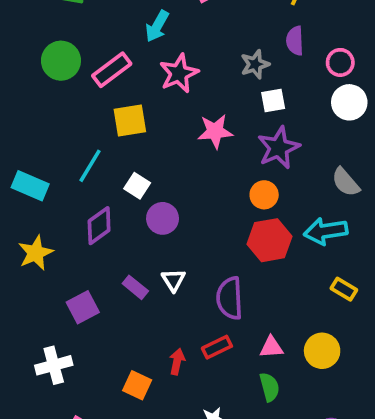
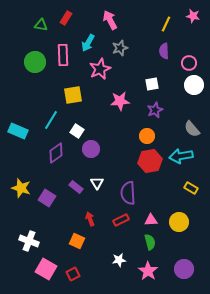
gray star: (255, 64) -> (120, 48), moved
pink rectangle: (112, 70) -> (63, 55), moved, turned -55
purple star: (279, 148) -> (155, 110), size x0.7
yellow star: (36, 253) -> (21, 188), moved, turned -30
purple square: (83, 307) -> (47, 198), turned -30
red arrow: (177, 362) -> (90, 219), moved, turned -32
white cross: (54, 365) -> (29, 241), moved, turned 36

